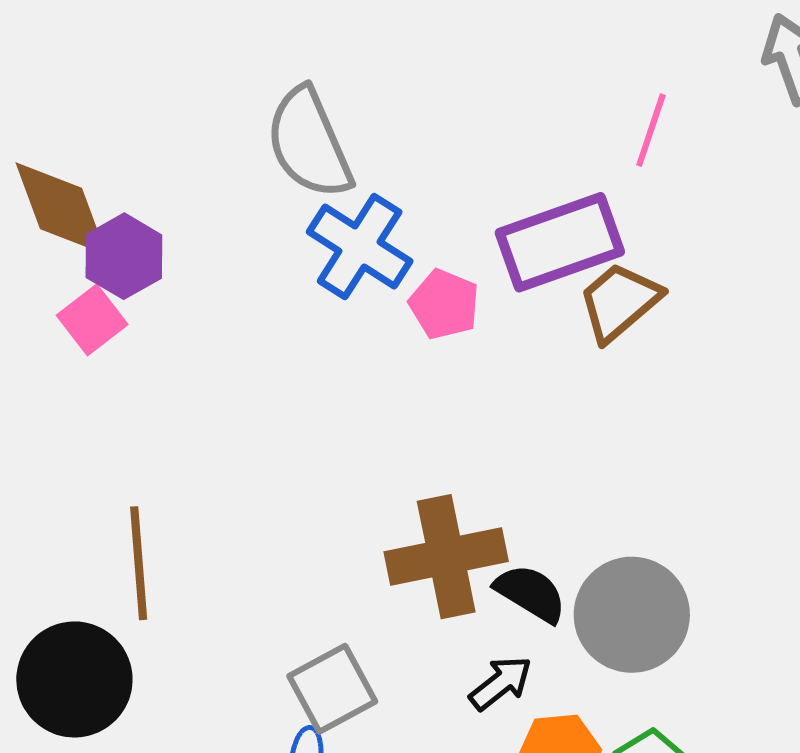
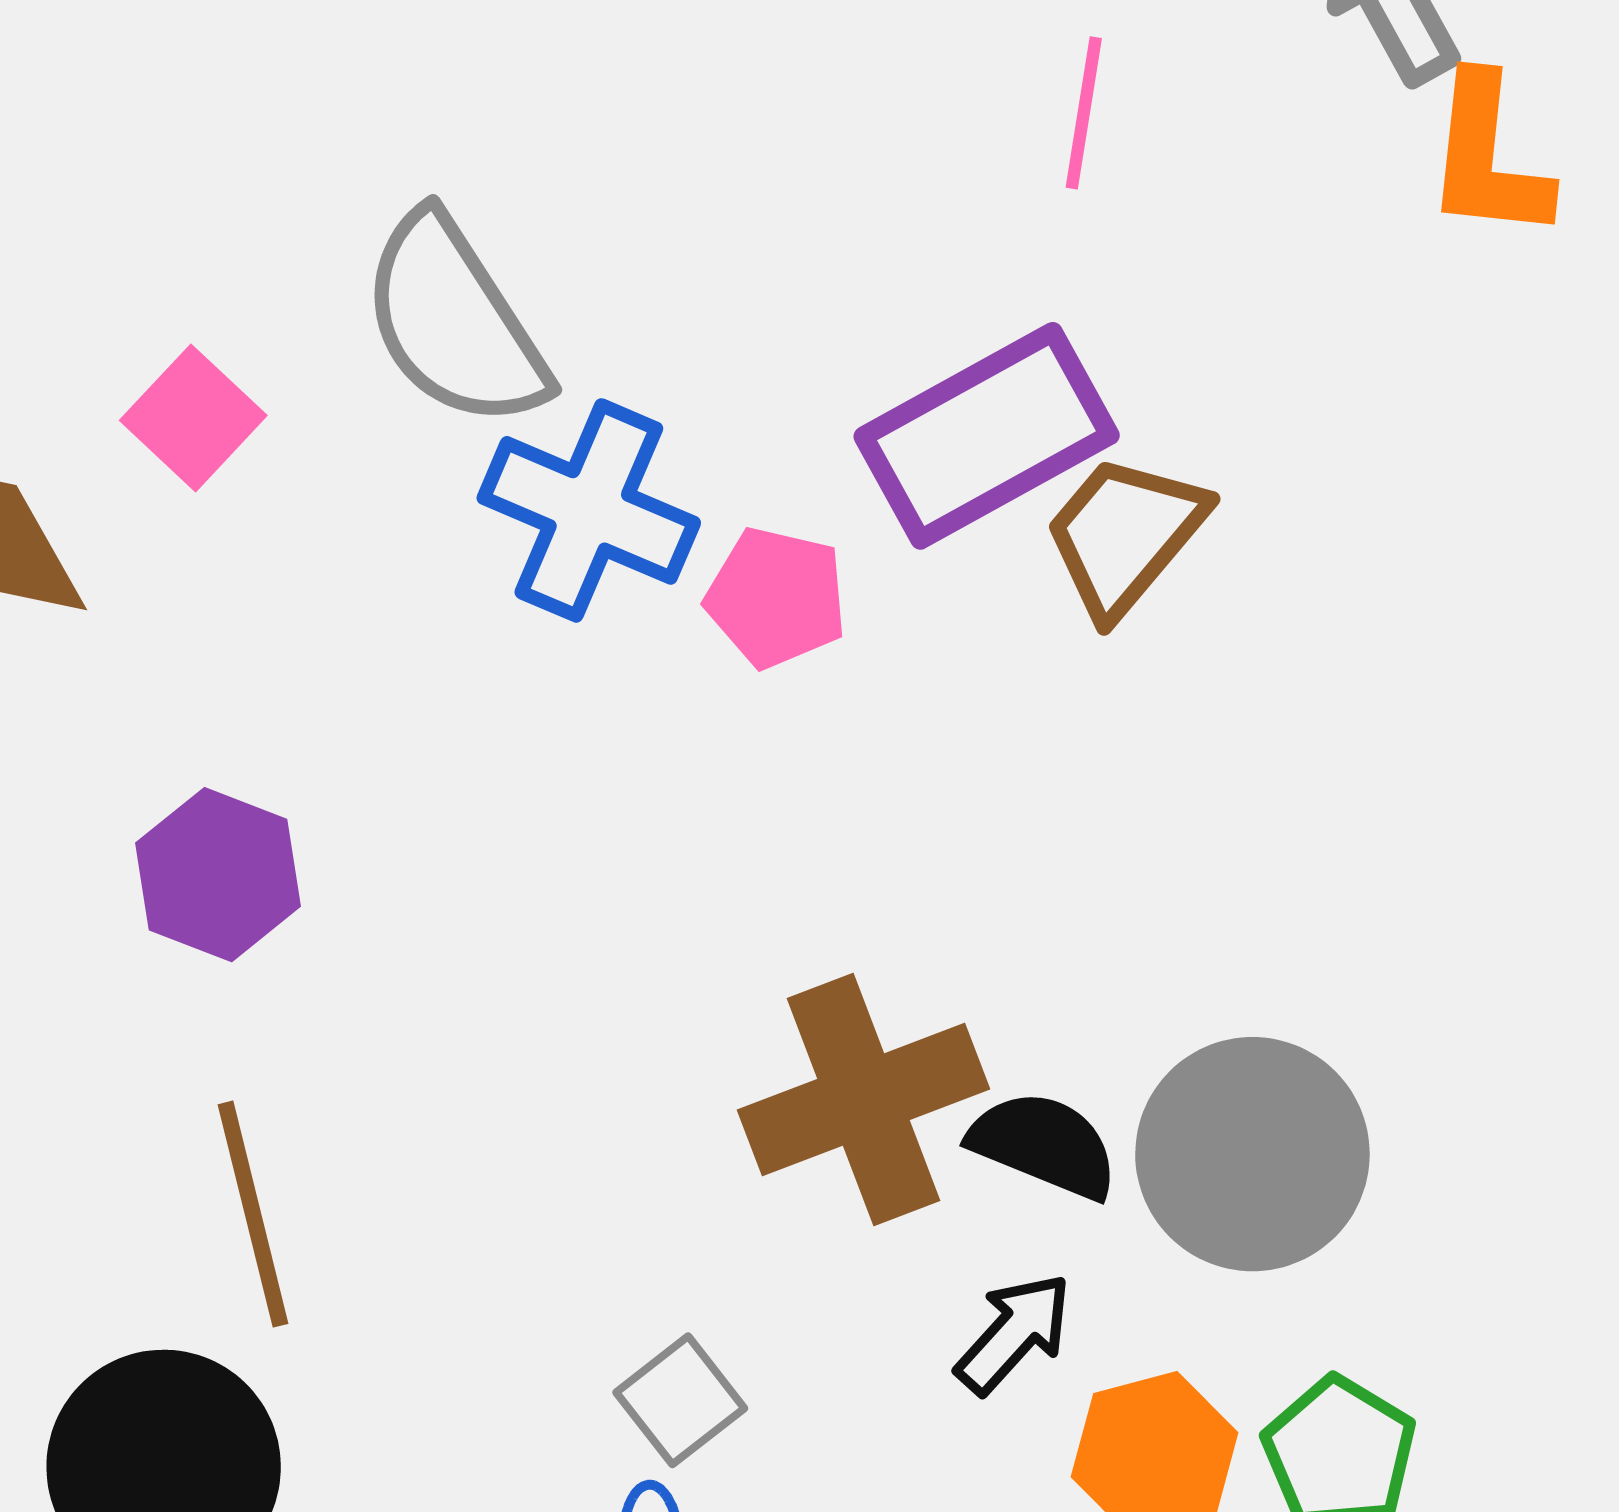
pink line: (651, 130) -> (1084, 113), moved
purple hexagon: (124, 256) -> (218, 875), moved
pink square: (92, 320) -> (193, 418), moved
gray square: (332, 689) -> (680, 1400), size x0.7

